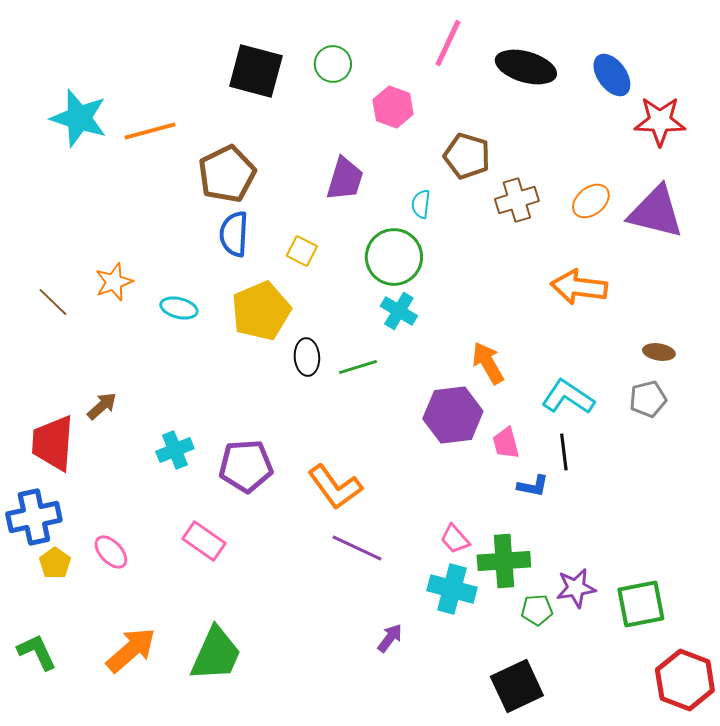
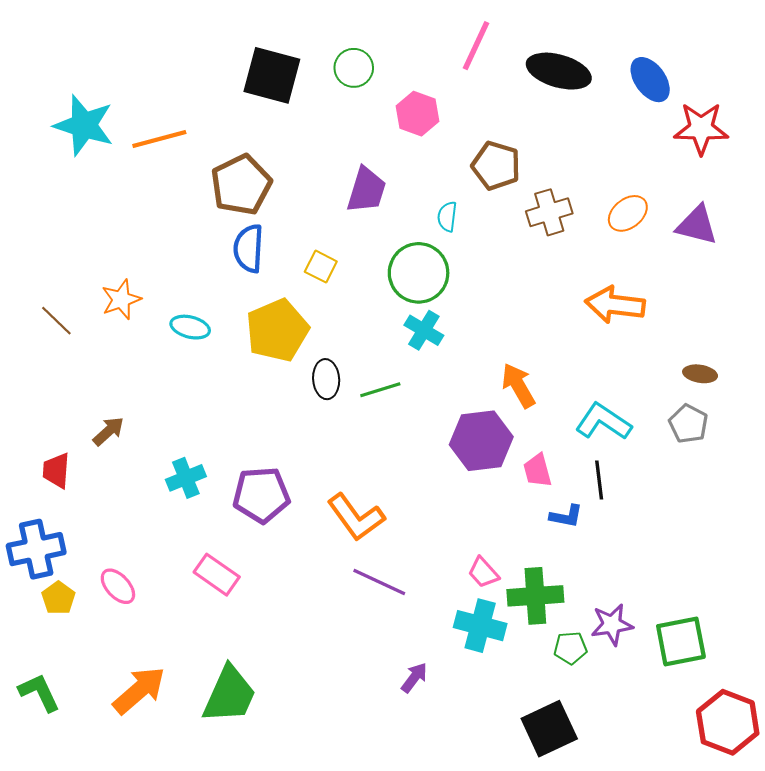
purple triangle: (656, 212) -> (697, 225), size x0.7
gray pentagon: (648, 399) -> (688, 424), turned -30
red trapezoid: (53, 443) -> (56, 470), size x0.6

